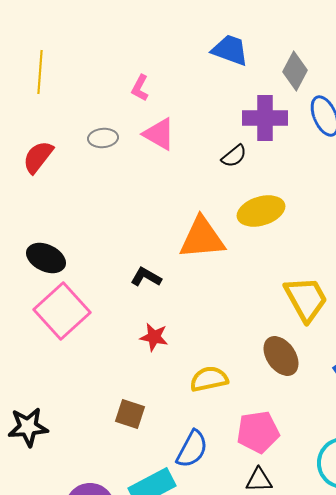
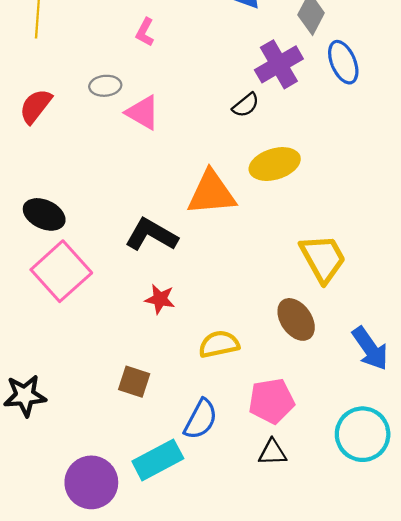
purple cross: (265, 118) -> (279, 64), turned -30
pink triangle: (159, 134) -> (143, 113), moved
black L-shape: (146, 277) -> (151, 235), size x1.6

